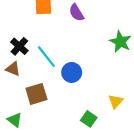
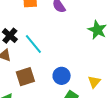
blue circle: (72, 72) -> (62, 76), moved

